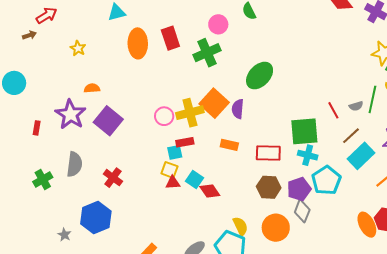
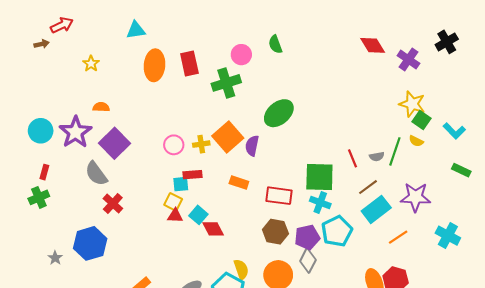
cyan circle: (14, 83) -> (41, 131), moved
yellow cross: (190, 113) -> (201, 144), size x0.6
red rectangle: (37, 128) -> (44, 172), moved
gray semicircle: (74, 164) -> (96, 174), moved, turned 130

